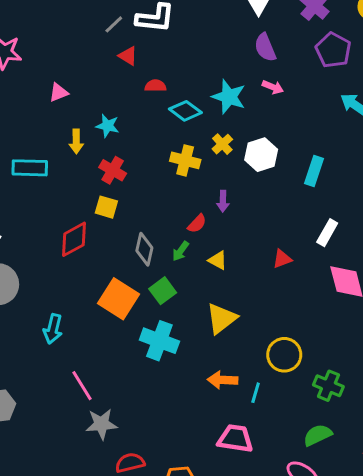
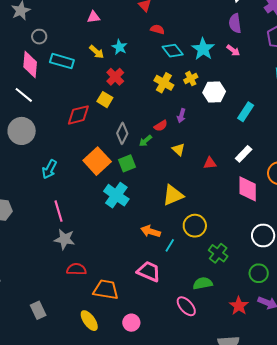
yellow arrow: (76, 141) -> (97, 52), turned -63
yellow triangle: (218, 260) -> (178, 150), moved
yellow triangle: (221, 318) -> (173, 195), moved

